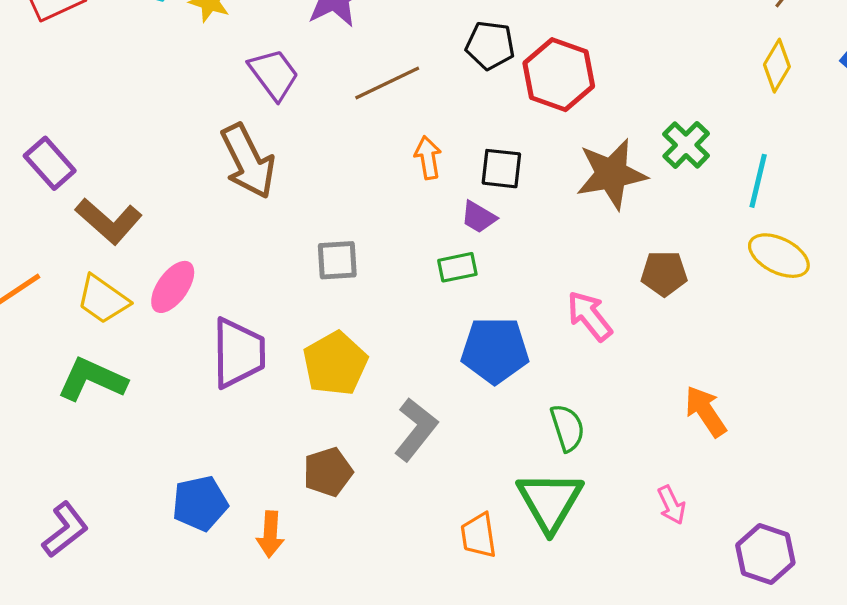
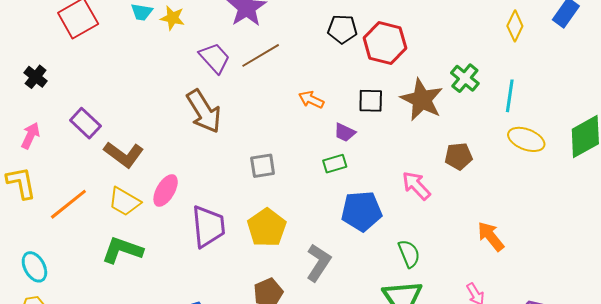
brown line: (387, 83) -> (261, 55), moved
orange arrow: (428, 158) -> (311, 100), turned -50
black square: (501, 169) -> (371, 101), moved
brown star: (611, 174) -> (422, 100), turned -30

